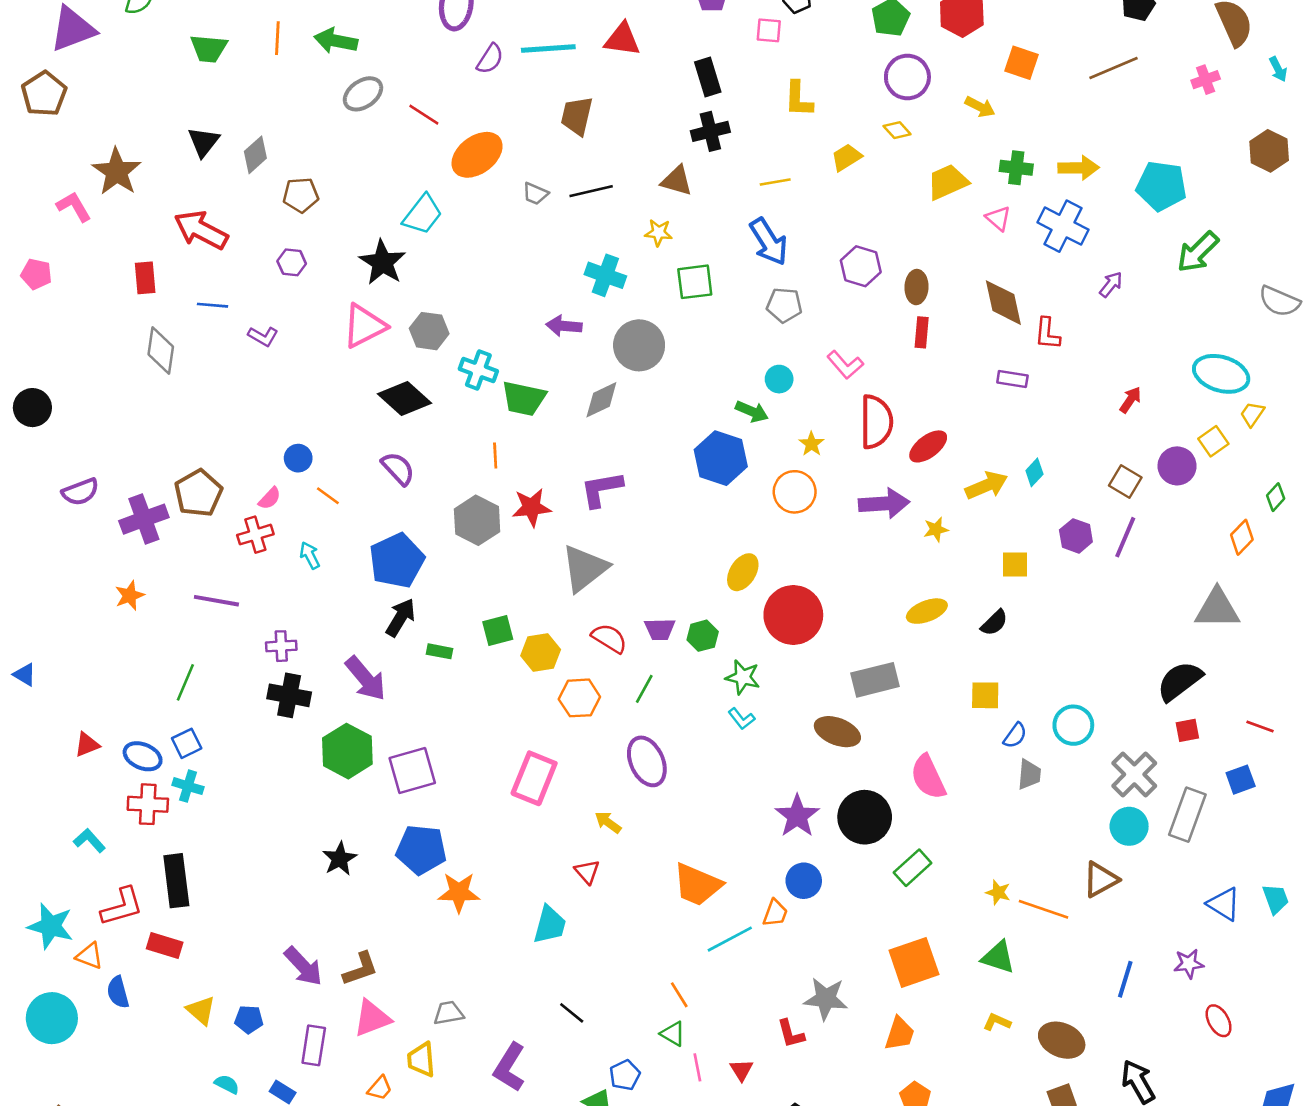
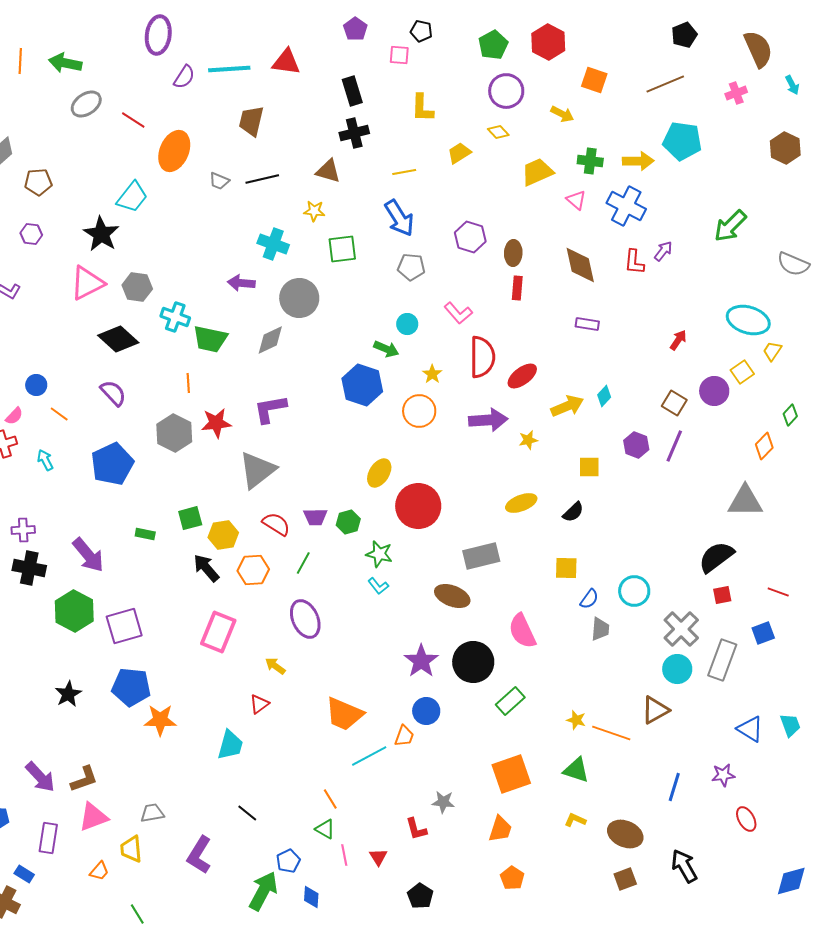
orange ellipse: (477, 155) -> (174, 151), turned -30
cyan pentagon: (1161, 186) -> (682, 141), moved
red L-shape: (1047, 334) -> (634, 262), moved
black arrow: (401, 618) -> (206, 568), moved, turned -72
red triangle: (587, 872) -> (259, 704), turned 35
gray star: (826, 999) -> (443, 802), size x0.7

